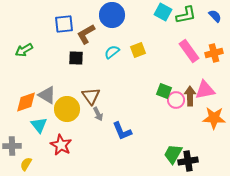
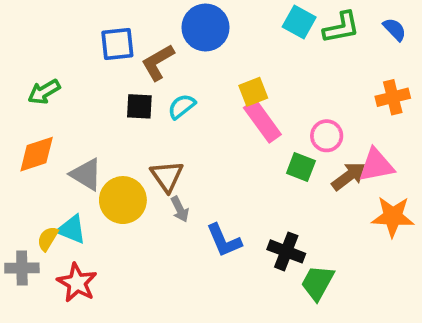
pink rectangle: (189, 51) -> (262, 121), moved
cyan semicircle: (112, 52) -> (182, 106), moved
brown arrow: (190, 96) -> (349, 176), turned 54
pink circle: (176, 100) -> (327, 136), moved
orange diamond: (26, 102) -> (37, 154), moved
cyan triangle: (39, 125) -> (71, 229), turned -30
red star: (61, 145) -> (77, 283), moved
black cross: (188, 161) -> (286, 251), moved, turned 30
yellow semicircle: (26, 164) -> (48, 239), moved

